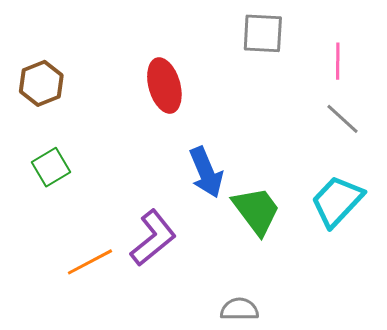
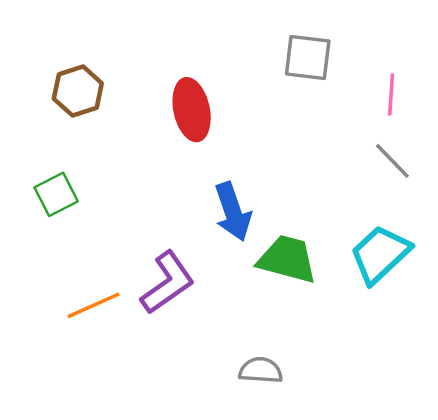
brown hexagon: (41, 83) -> (78, 91), moved
green trapezoid: (256, 211) -> (287, 259), turned -42

